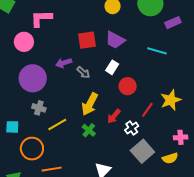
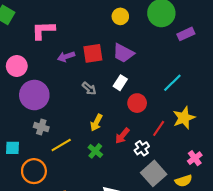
pink circle: (24, 42) -> (17, 66), moved
cyan line: (157, 51) -> (172, 83), moved, turned -60
purple arrow: (64, 63) -> (66, 57), moved
yellow arrow: (90, 104) -> (96, 123), size x0.7
pink cross: (181, 137) -> (195, 158), turned -32

